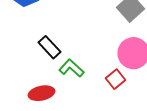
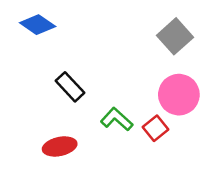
green L-shape: (72, 68) -> (117, 119), moved

